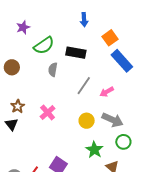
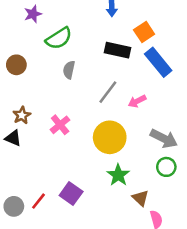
black rectangle: (76, 53) -> (118, 50), moved
gray arrow: (113, 120) -> (164, 138), moved
yellow circle: (87, 121) -> (110, 137), size x1.6
black triangle: (12, 124) -> (13, 138), turned -32
green circle: (123, 142) -> (166, 167), moved

